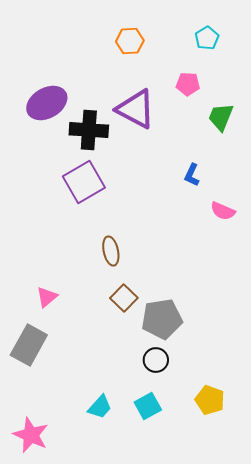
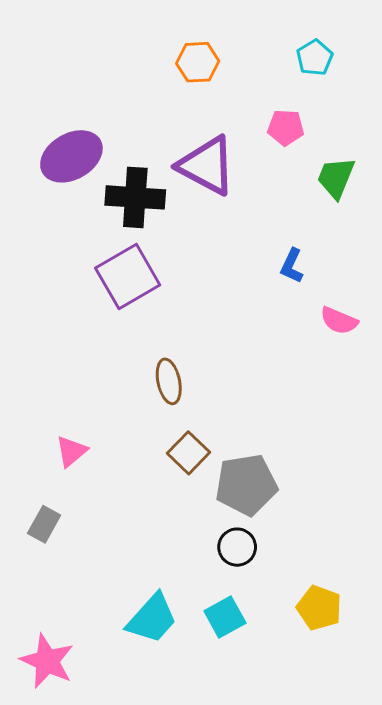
gray rectangle: (29, 345) -> (44, 524), size x0.6
cyan trapezoid: (100, 407) -> (152, 618), size x1.4

